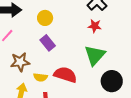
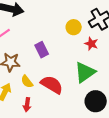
yellow circle: (45, 18) -> (74, 27), moved
yellow semicircle: (40, 77) -> (27, 82), turned 32

